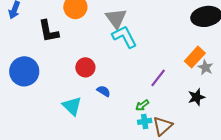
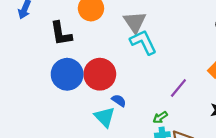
red circle: (85, 67) -> (100, 74), size x1.5
blue circle: (24, 71) -> (67, 74), moved
cyan triangle: (72, 106) -> (105, 117), moved

